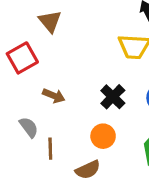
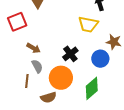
gray semicircle: (29, 127) -> (37, 66), moved
orange circle: (103, 136) -> (61, 78), size x1.5

